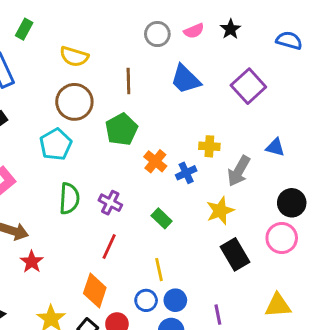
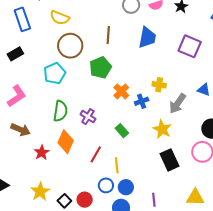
yellow semicircle: (74, 57) -> (60, 18), moved
blue trapezoid: (185, 79) -> (147, 38), turned -130
purple square: (248, 86) -> (190, 46), turned -30
yellow star: (220, 211) -> (162, 129), turned -30
red line: (109, 247) -> (96, 154), moved
red star: (32, 262) -> (42, 153), moved
orange diamond: (95, 291) -> (66, 142), moved

